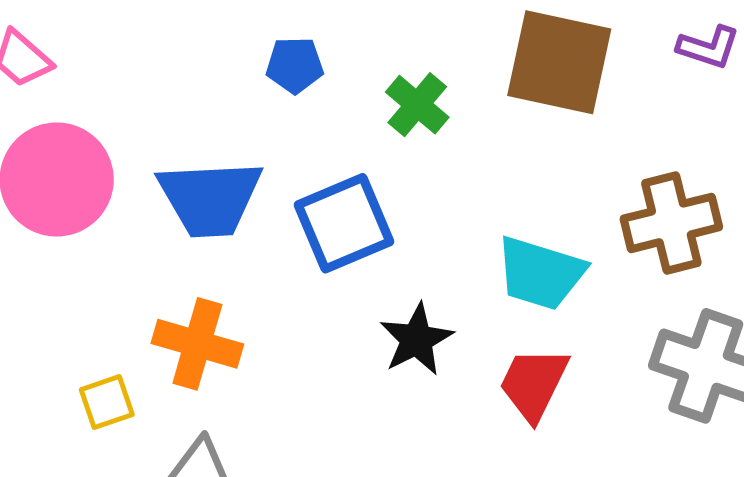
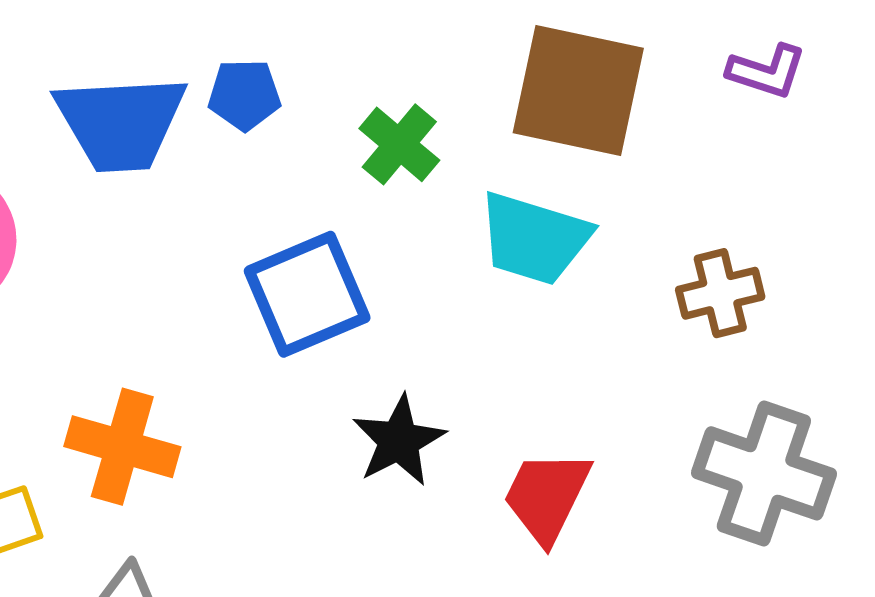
blue trapezoid: (210, 198) -> (121, 123), moved
brown cross: (671, 223) -> (720, 293), size x0.7
cyan trapezoid: (540, 273) -> (534, 238), moved

